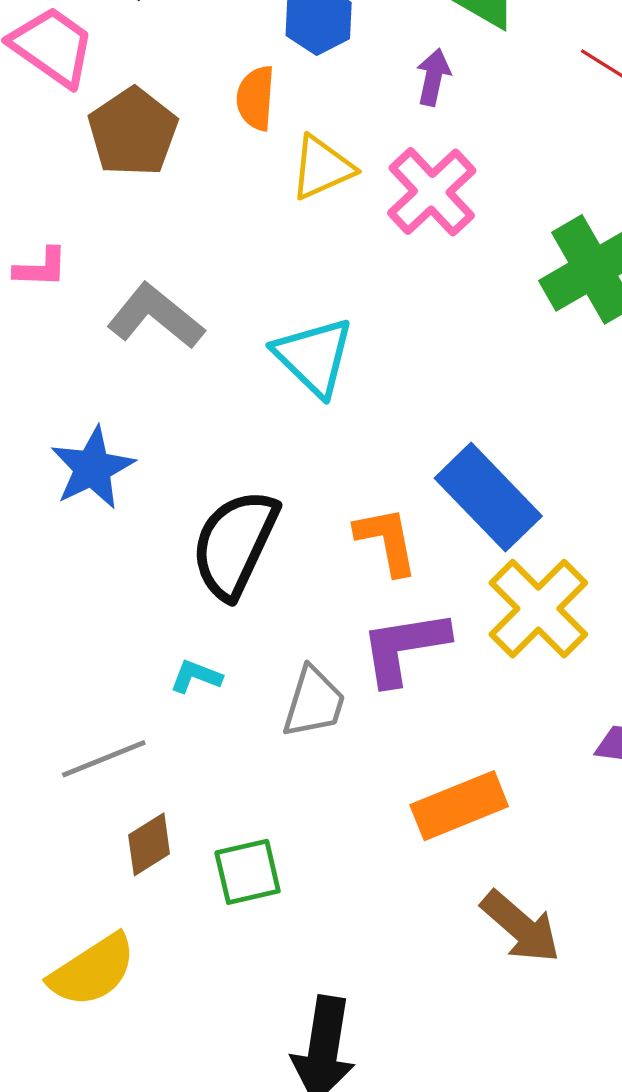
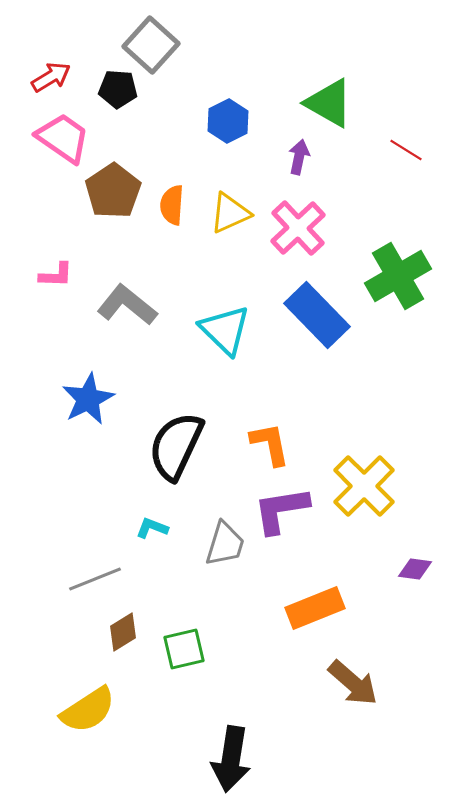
orange semicircle: (256, 98) -> (172, 205), moved
blue rectangle: (488, 497) -> (317, 315), moved

